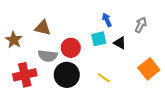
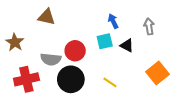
gray arrow: (141, 25) -> (149, 26), turned -35
brown triangle: (43, 28) -> (47, 17), moved

